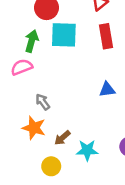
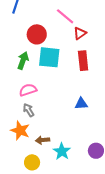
pink semicircle: (22, 67) -> (28, 90), moved
brown arrow: (62, 138) -> (43, 140), turned 32
cyan star: (87, 150) -> (62, 151), turned 30

